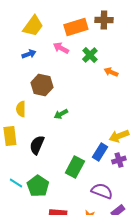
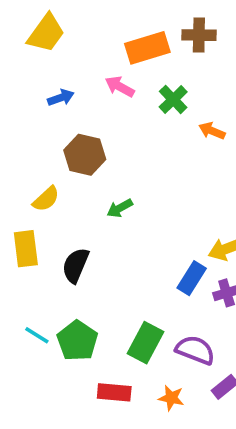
yellow trapezoid: (33, 26) -> (46, 33), moved
yellow semicircle: (21, 109) -> (46, 199), turned -133
green rectangle: (75, 167) -> (146, 343), moved

